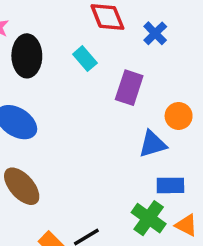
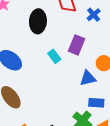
black ellipse: (27, 56) -> (38, 21), moved
cyan rectangle: (85, 59) -> (54, 56), moved

